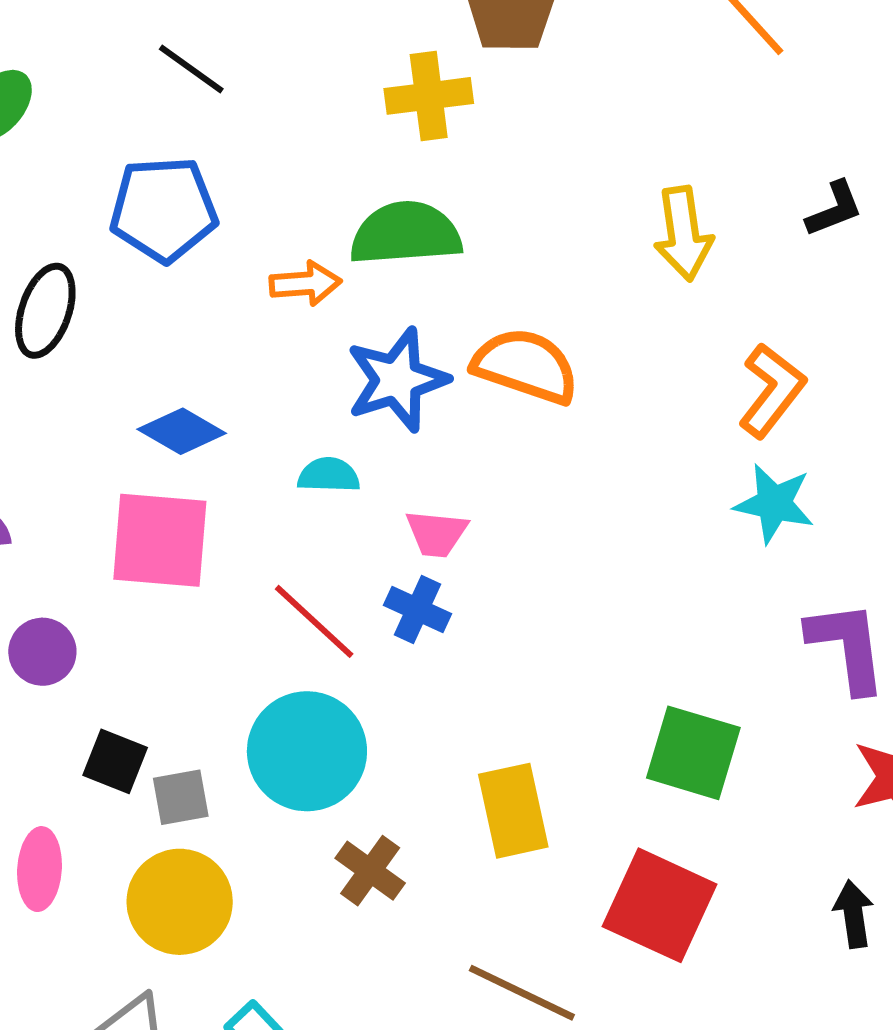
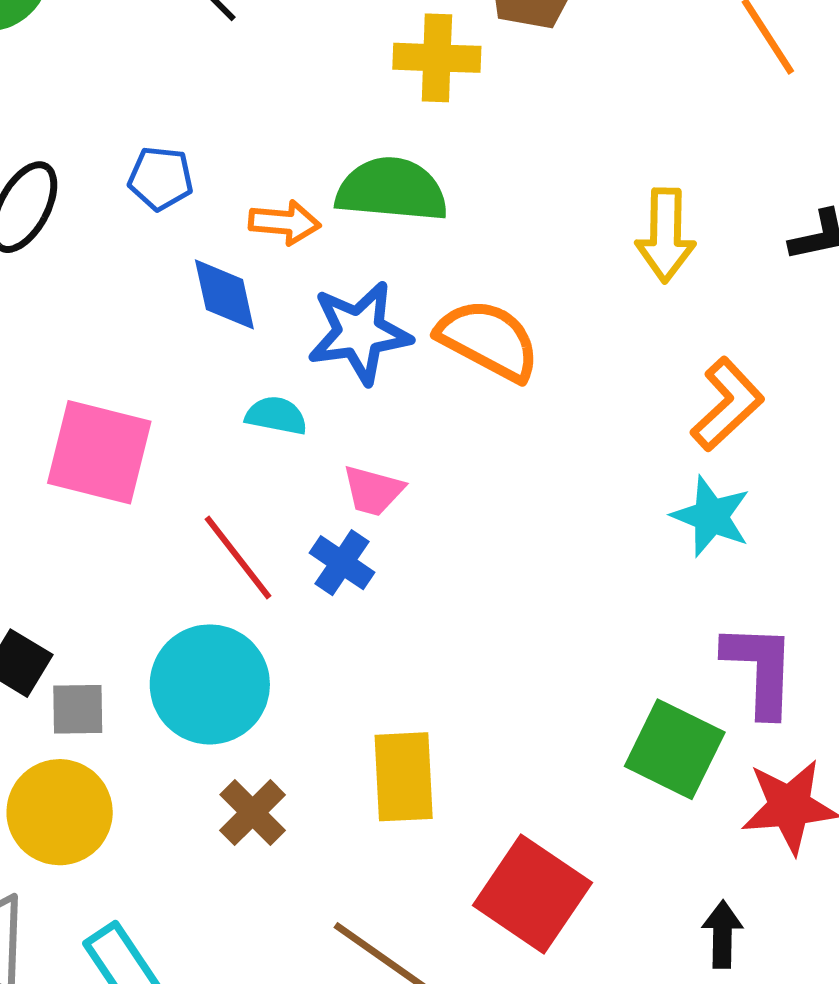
blue pentagon: (164, 209) -> (161, 178), moved, size x0.6
blue diamond: (182, 431) -> (224, 294), moved, turned 38
green square: (693, 753) -> (675, 749), moved

